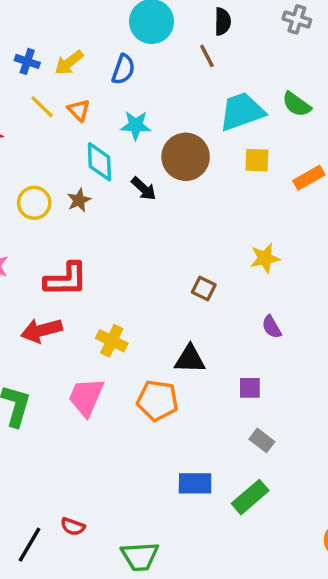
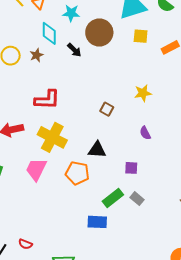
red L-shape: (66, 279) -> (47, 100), moved
yellow cross: (112, 341) -> (52, 137), size x1.6
green rectangle: (250, 497) -> (113, 198), moved

